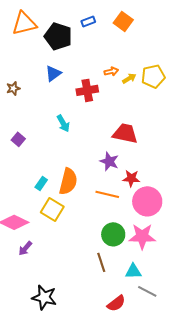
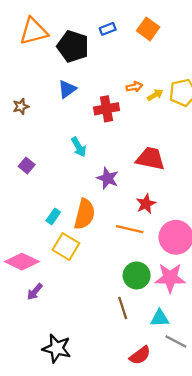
purple star: (109, 161) -> (108, 178), moved
red star: (131, 178) -> (146, 204), moved, turned -30

